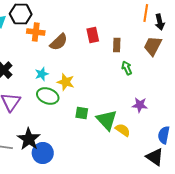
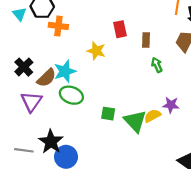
brown semicircle: (59, 42) -> (47, 78), moved
cyan star: (42, 74) -> (65, 71), size x1.5
yellow star: (66, 82) -> (96, 51), moved
yellow semicircle: (123, 130) -> (152, 116), moved, turned -63

